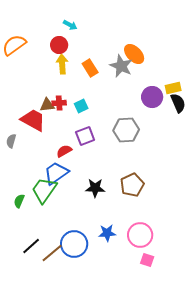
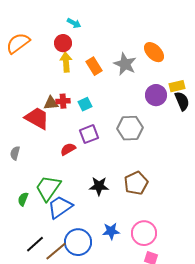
orange ellipse: (134, 54) -> (154, 52), moved
gray semicircle: (11, 141) -> (15, 153), moved
blue trapezoid: (56, 173) -> (60, 207), moved

